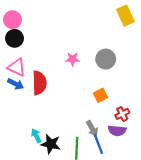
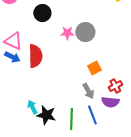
black circle: (15, 38) -> (42, 13), moved
gray circle: (106, 59) -> (85, 32), moved
gray arrow: (92, 128) -> (88, 91), moved

